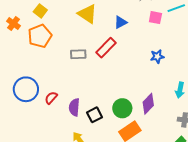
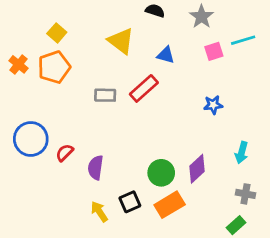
pink square: (155, 18) -> (214, 51), turned -32
blue triangle: (121, 22) -> (166, 55), turned 40
orange cross: (14, 24) -> (19, 64), moved
black square: (94, 115) -> (130, 202), moved

